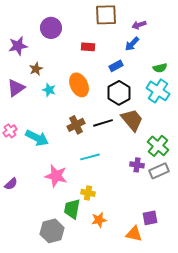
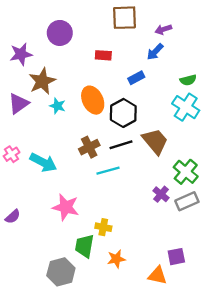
brown star: (36, 69) -> (42, 81), size x1.6
black hexagon: (119, 93) -> (123, 113), moved
cyan line: (90, 157) -> (108, 171), moved
purple cross: (137, 165) -> (161, 194), turned 32

